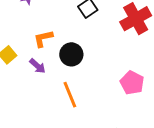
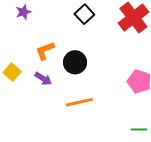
orange line: (70, 95) -> (79, 102), turned -72

